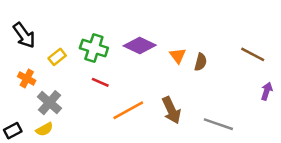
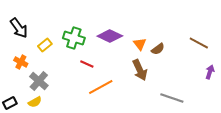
brown semicircle: (201, 62) -> (158, 49), turned 40
red line: (100, 82) -> (87, 64), moved
brown arrow: (171, 110) -> (140, 70), moved

